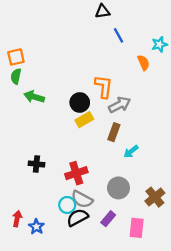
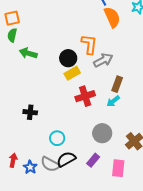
orange semicircle: (143, 63) -> (112, 17), moved, size x1.5
brown rectangle: (114, 132) -> (117, 84), moved
red cross: (76, 173) -> (85, 96), moved
gray semicircle: (82, 199) -> (50, 164), moved
cyan circle: (67, 205) -> (57, 138), moved

